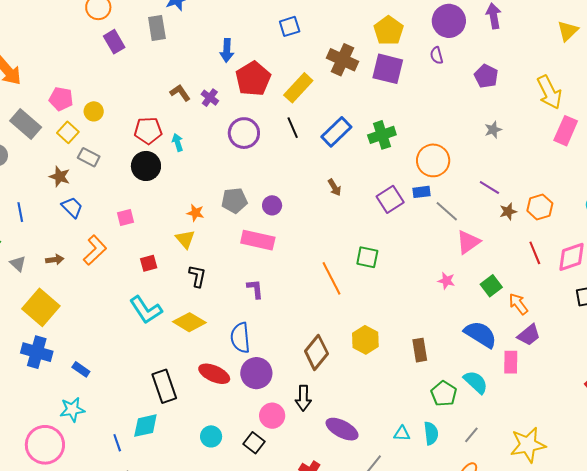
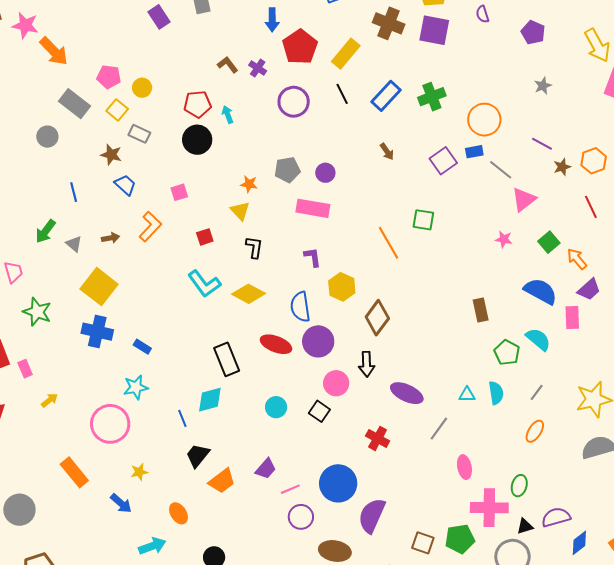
yellow hexagon: (365, 340) -> (342, 287), moved

